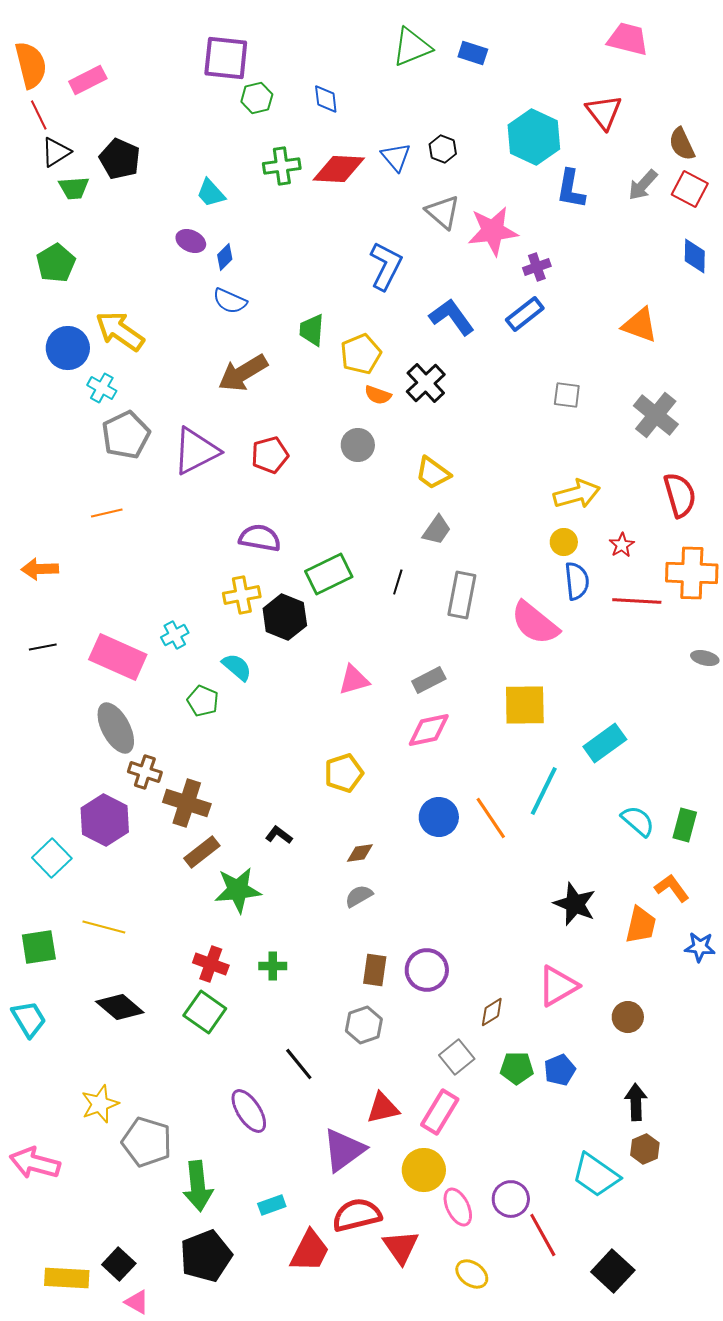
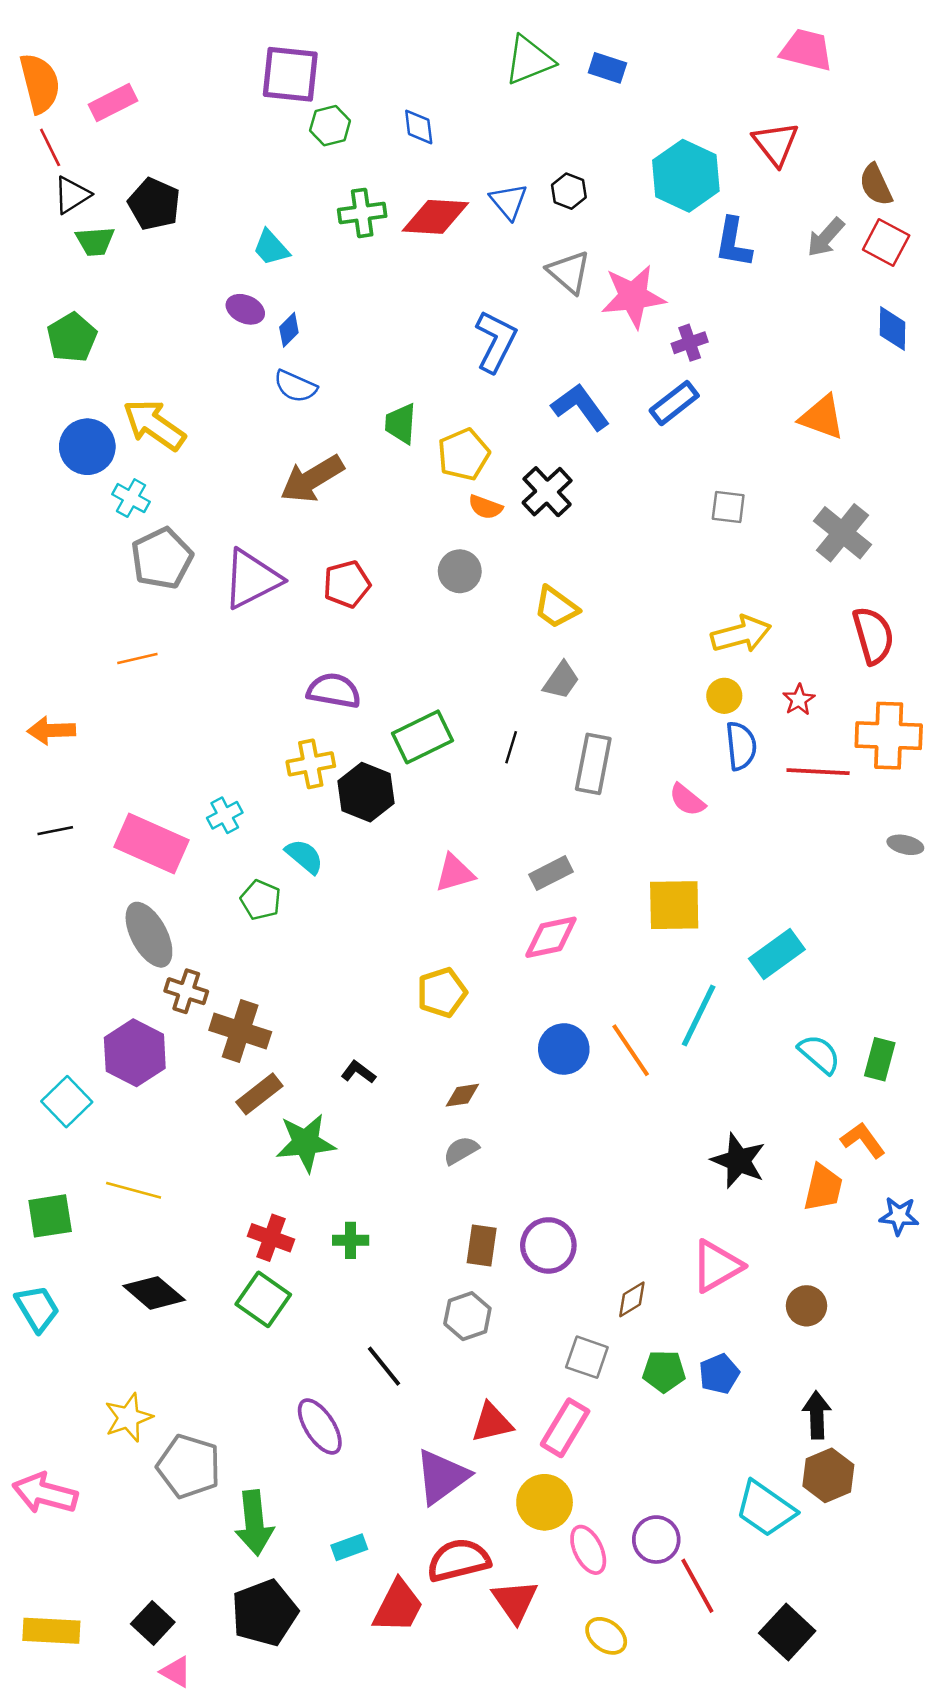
pink semicircle: (535, 623) -> (687, 800), size x0.6
gray square: (457, 1057) -> (587, 1357), turned -32
brown hexagon: (645, 1149) -> (828, 1475), size x1.4
yellow rectangle: (67, 1278) -> (51, 1631), moved

